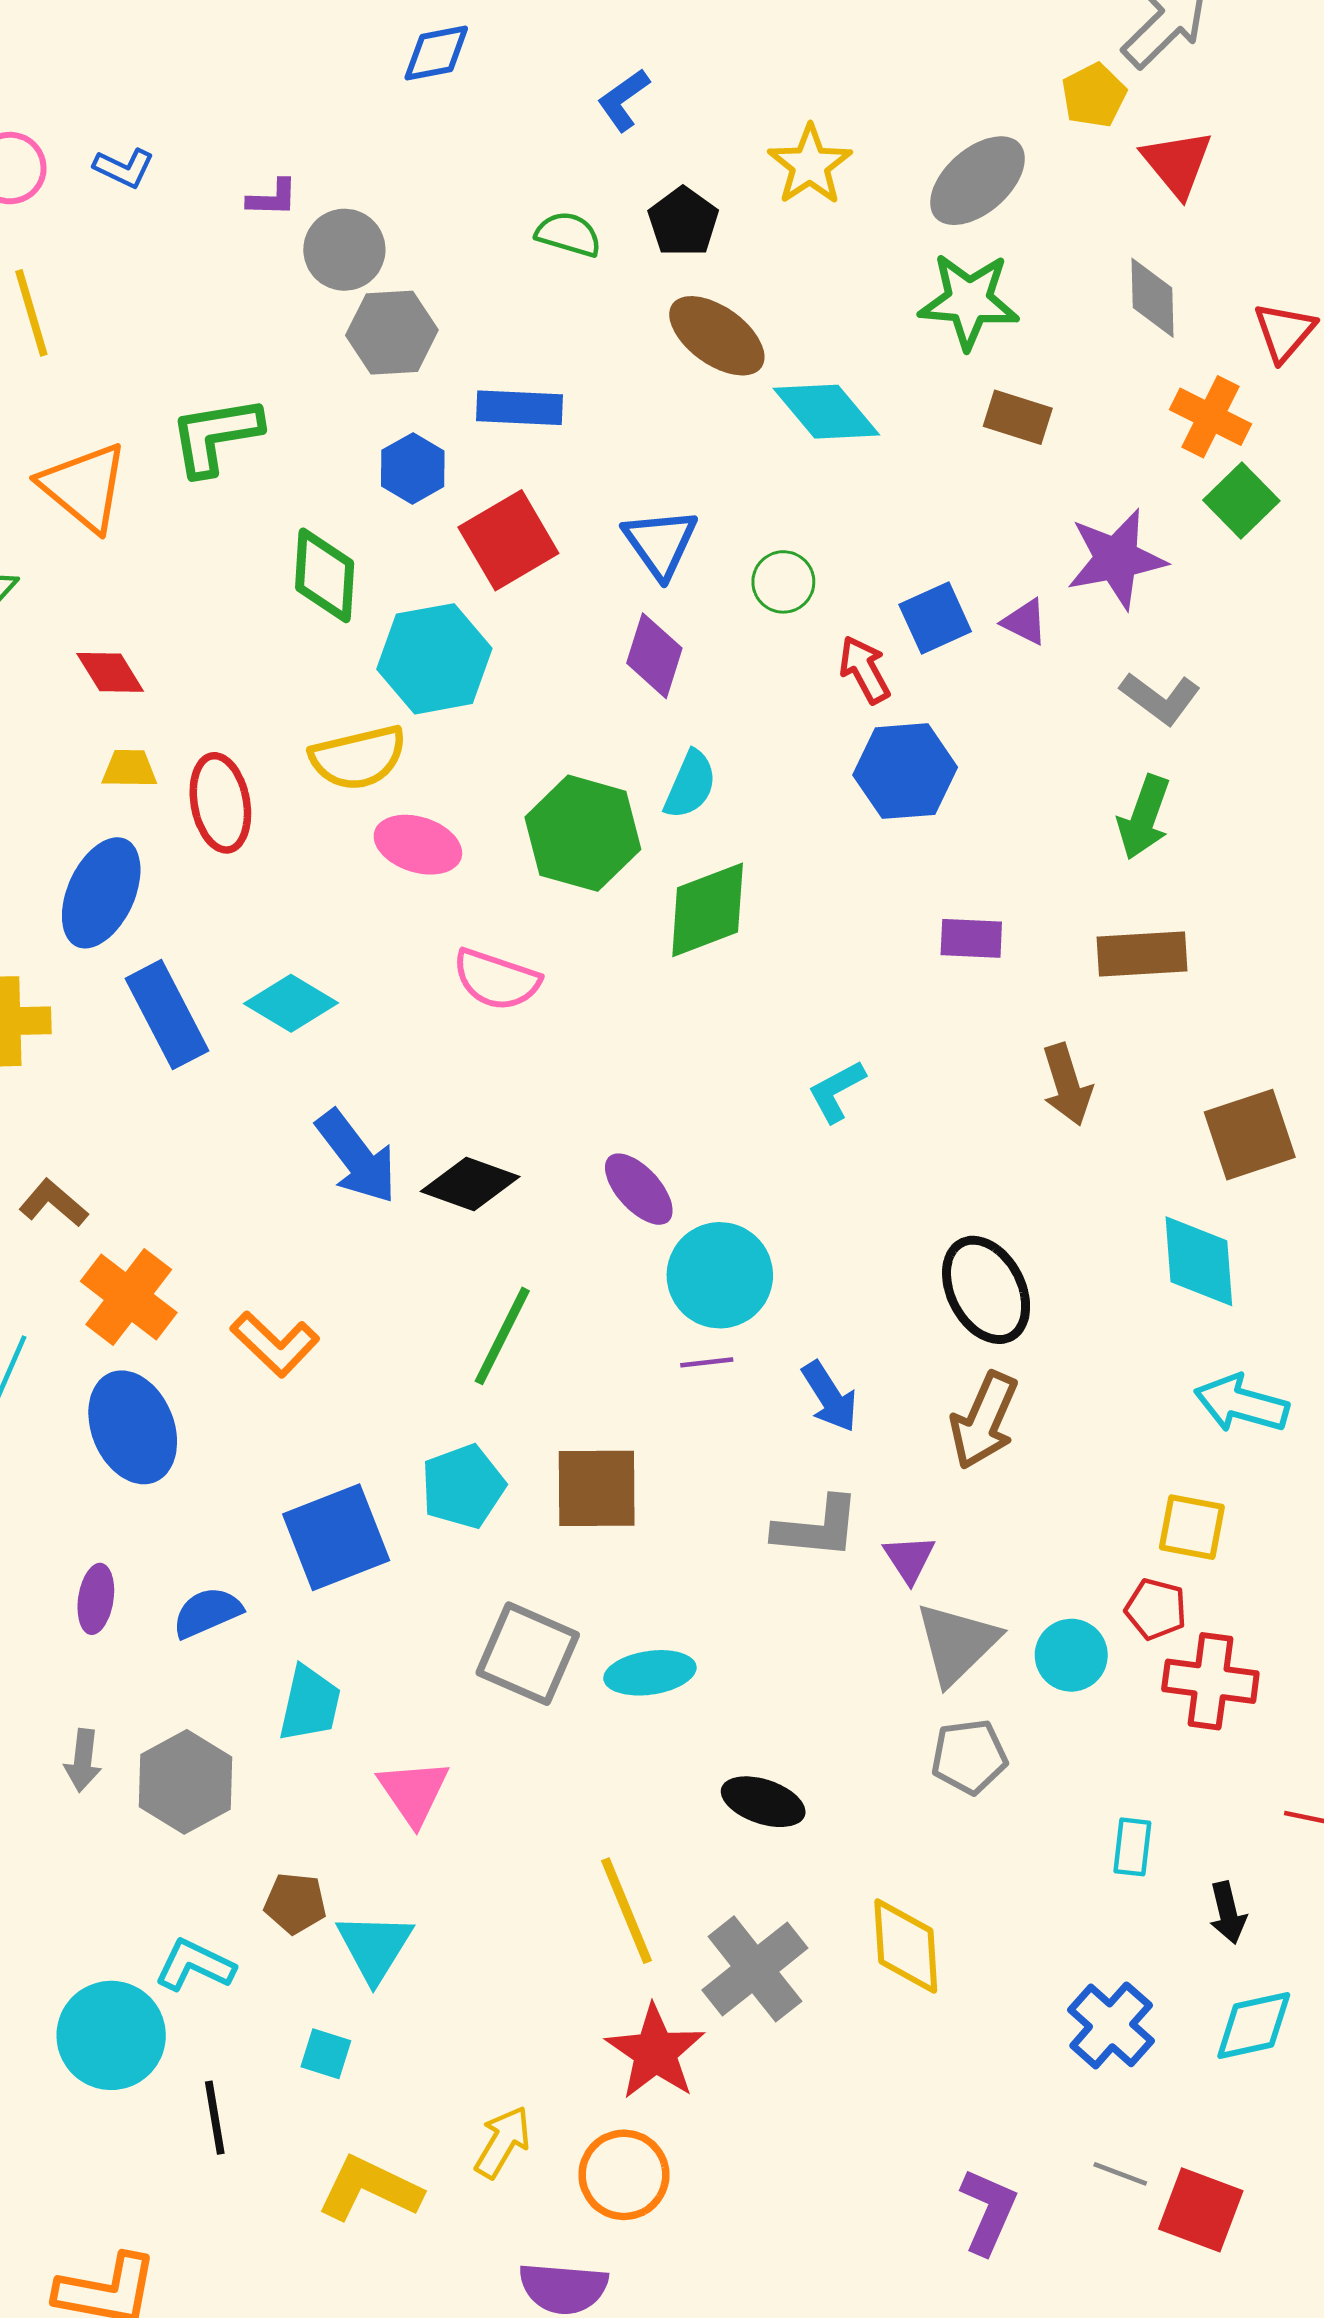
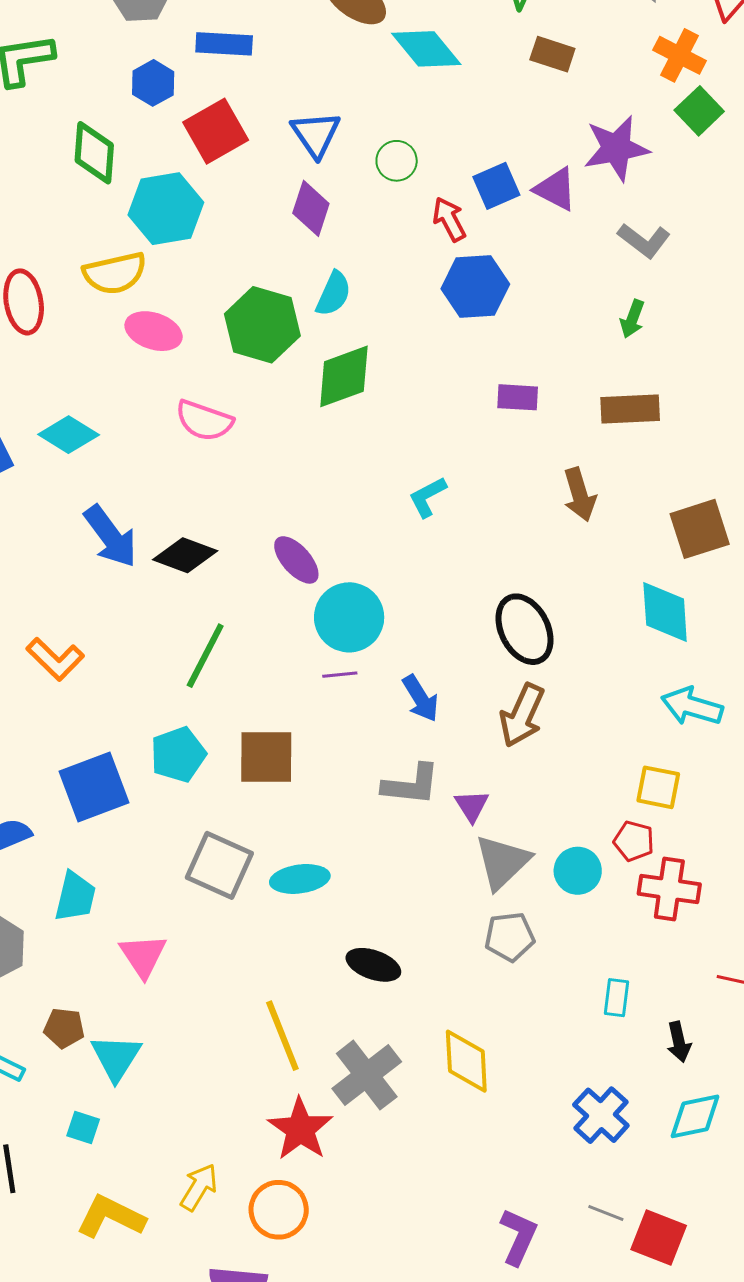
purple triangle: (1025, 622) -> (555, 189), size x1.4
green arrow: (1144, 817) -> (632, 319), size x0.7

